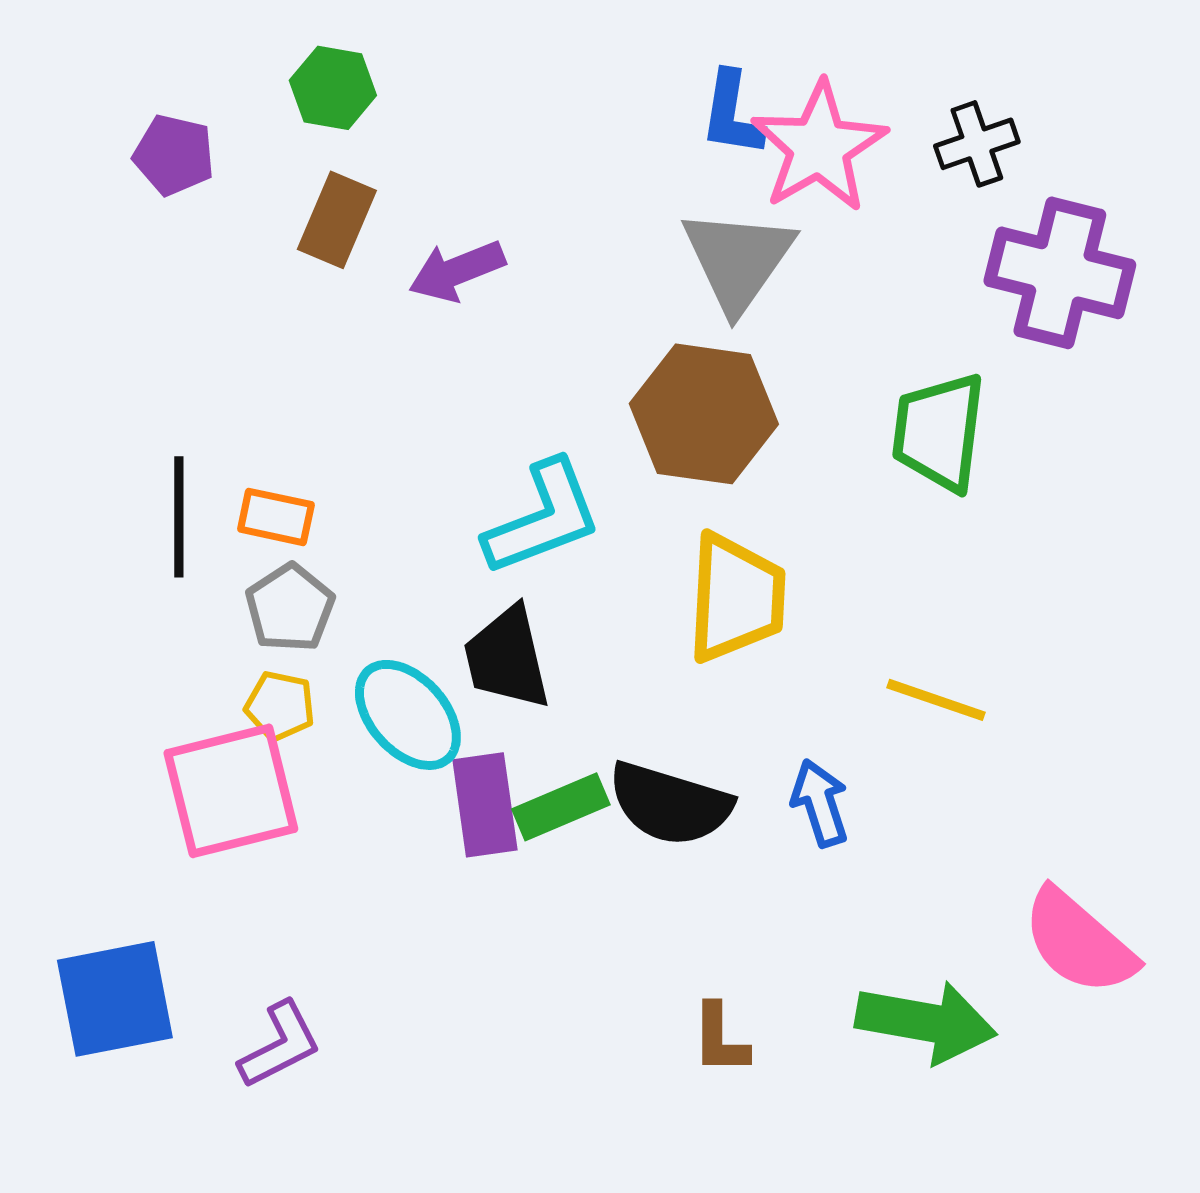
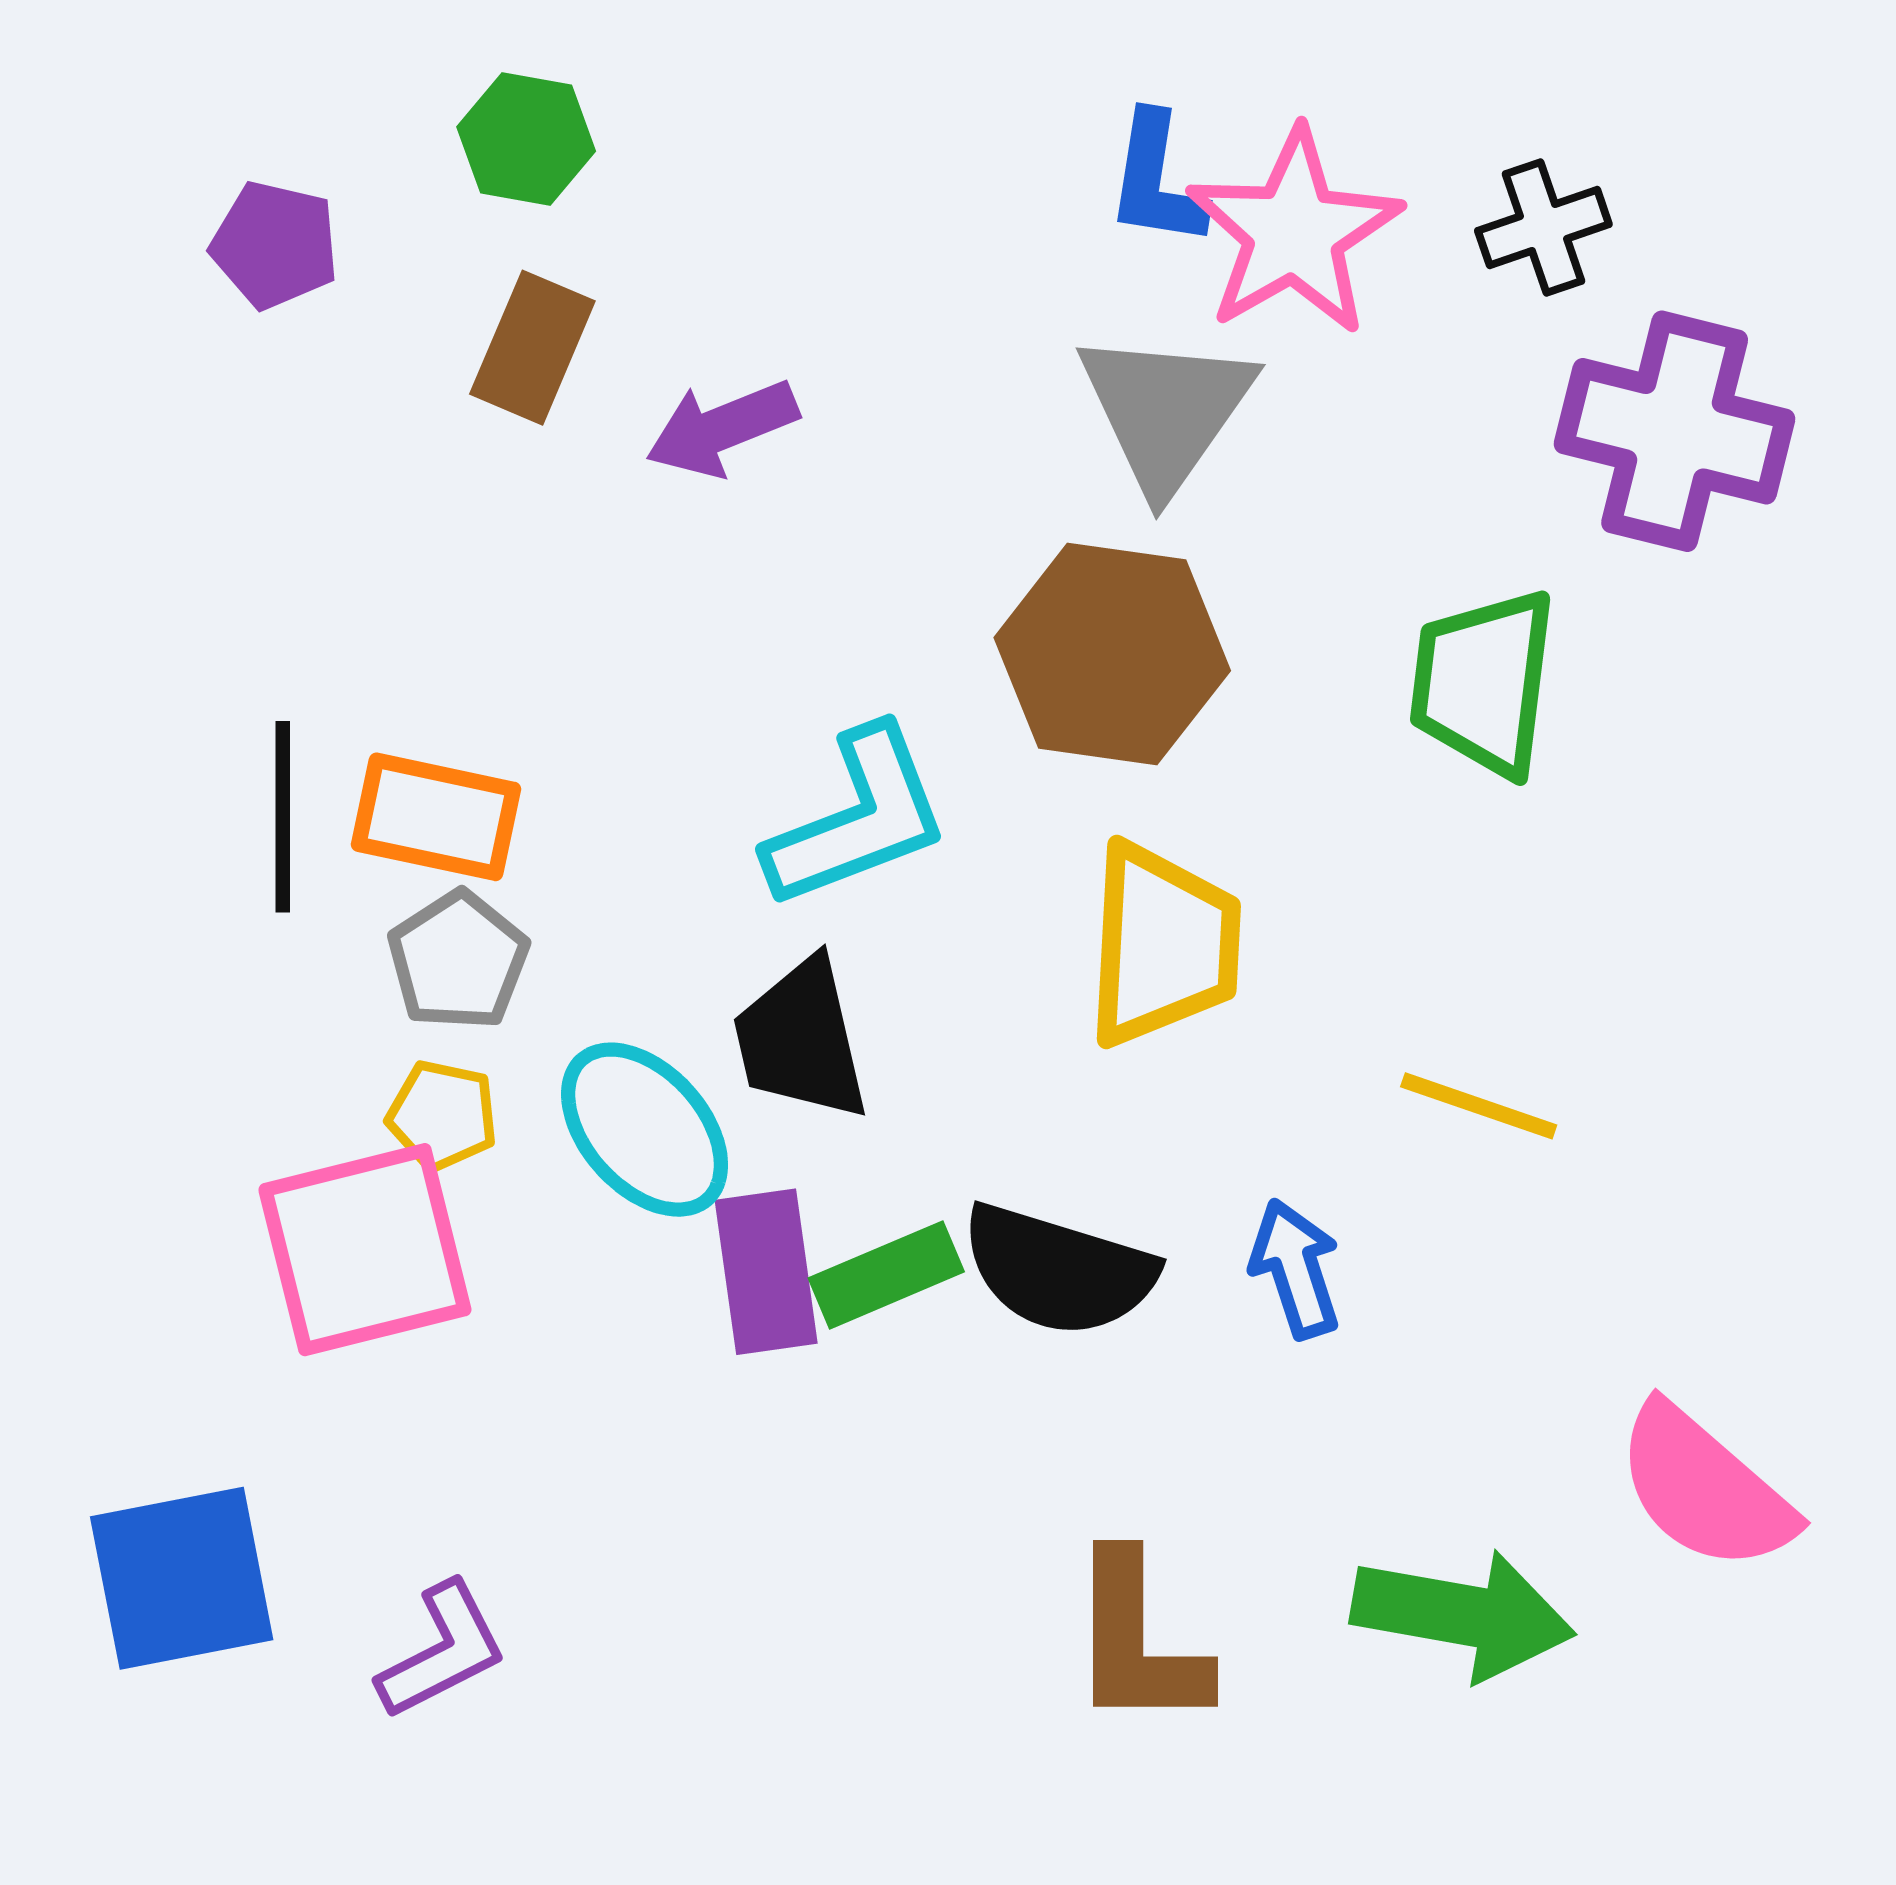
orange rectangle: (276, 517) -> (436, 817), size x1.4
brown L-shape: (720, 1039) -> (1137, 1641), size x1.6

